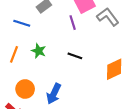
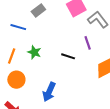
purple line: (73, 23) -> (88, 43), moved
orange circle: (25, 89) -> (16, 80), moved

